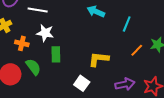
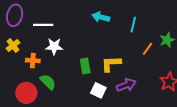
green rectangle: (56, 54) -> (85, 66), moved
purple arrow: (125, 84) -> (126, 85), moved

